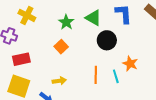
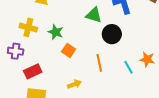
green star: (66, 22) -> (56, 32), moved
orange star: (130, 64) -> (147, 59), moved
orange line: (96, 75) -> (99, 63), moved

